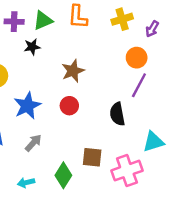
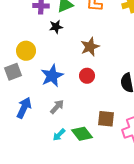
green diamond: (63, 175) -> (82, 134), turned -70
cyan arrow: (26, 183) -> (59, 135), moved, turned -32

